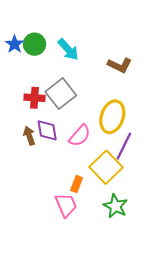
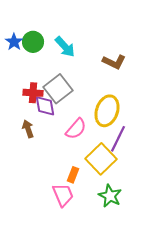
purple diamond: (47, 130) -> (45, 106), moved

